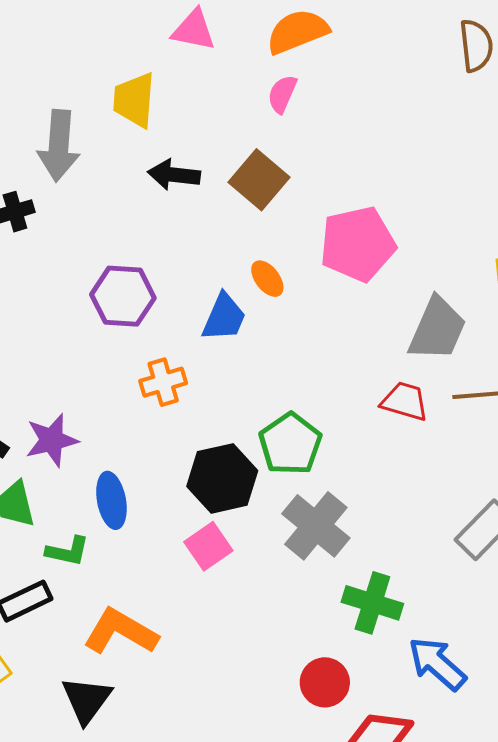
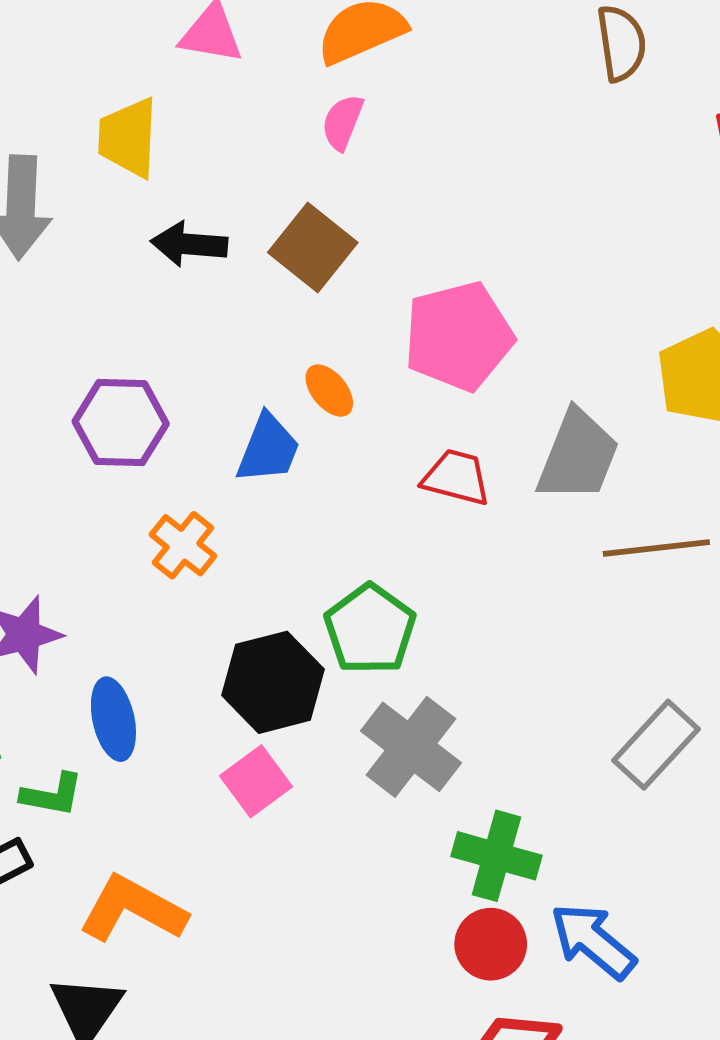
orange cross: (163, 382) -> (183, 545), turned -33
red trapezoid: (405, 401) -> (456, 477), moved
red circle: (325, 682) -> (491, 944), moved

